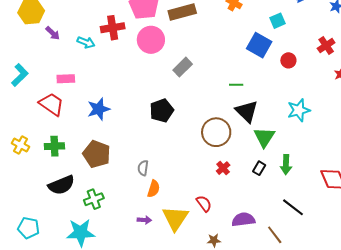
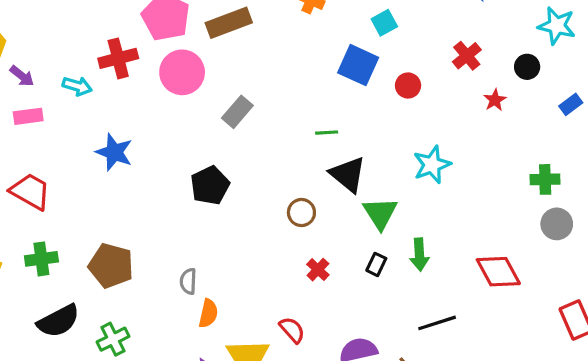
pink rectangle: (66, 79) -> (28, 116), moved
blue star: (99, 109) -> (114, 152), moved, turned -30
brown circle: (216, 132) -> (301, 212), size x0.6
black line: (293, 207) -> (437, 323), turned -50

